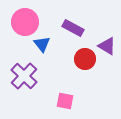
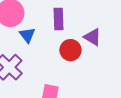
purple rectangle: (73, 28) -> (58, 19), turned 60

